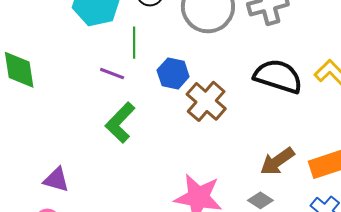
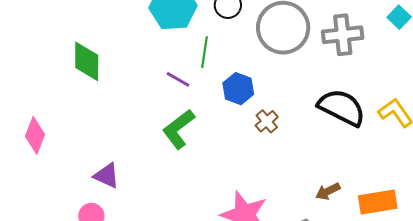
brown cross: (206, 101) -> (267, 121), size x0.6
brown arrow: (277, 161) -> (328, 191), size x0.7

